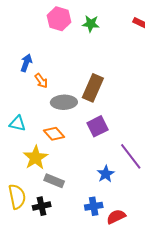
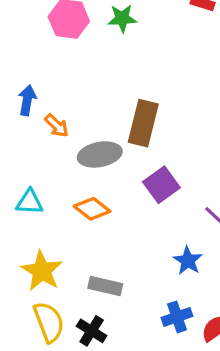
yellow star: (35, 158) -> (42, 271), moved
black cross: (42, 206) -> (92, 331), turned -36

